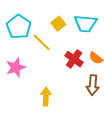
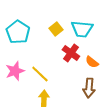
yellow line: (42, 42) -> (40, 74), moved
red cross: (74, 59) -> (71, 53), moved

